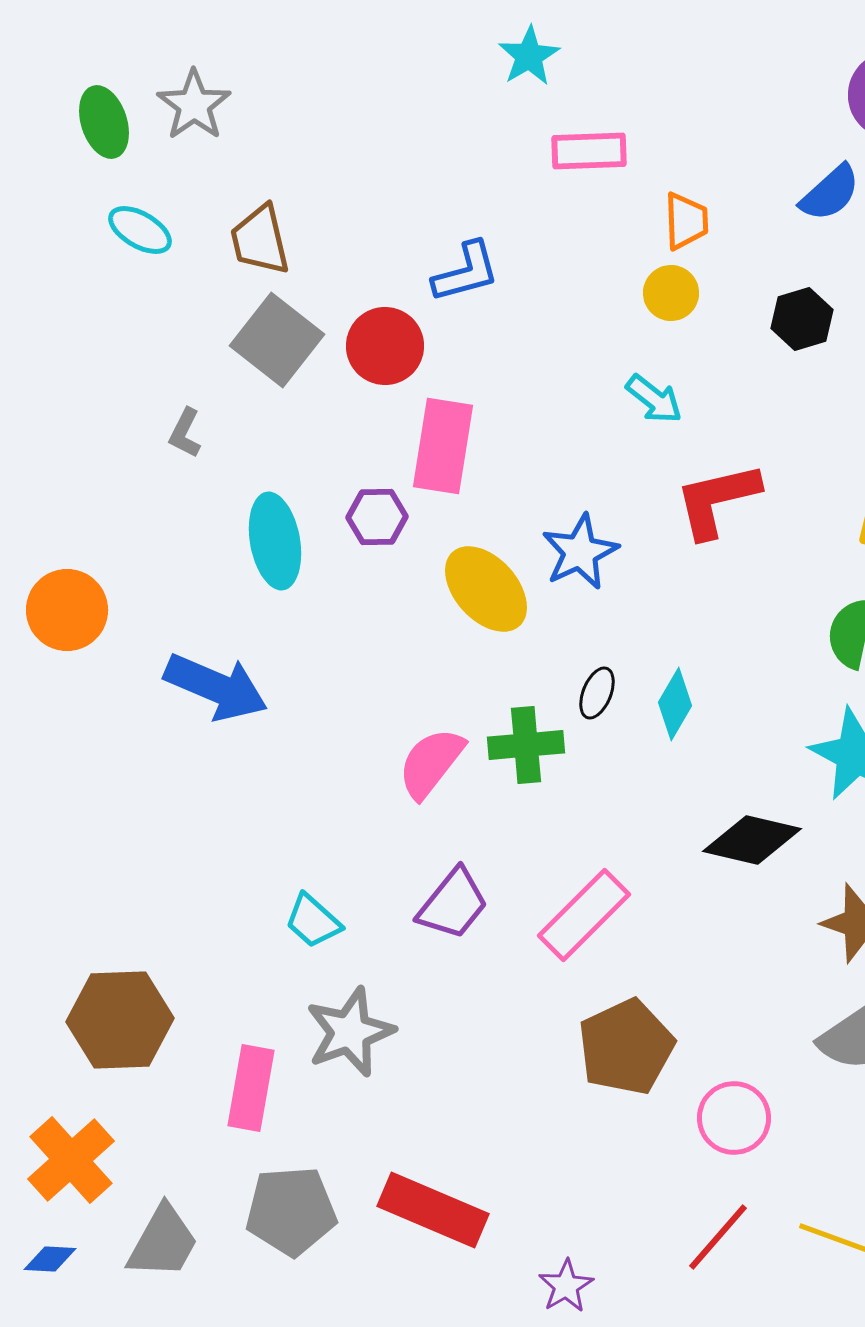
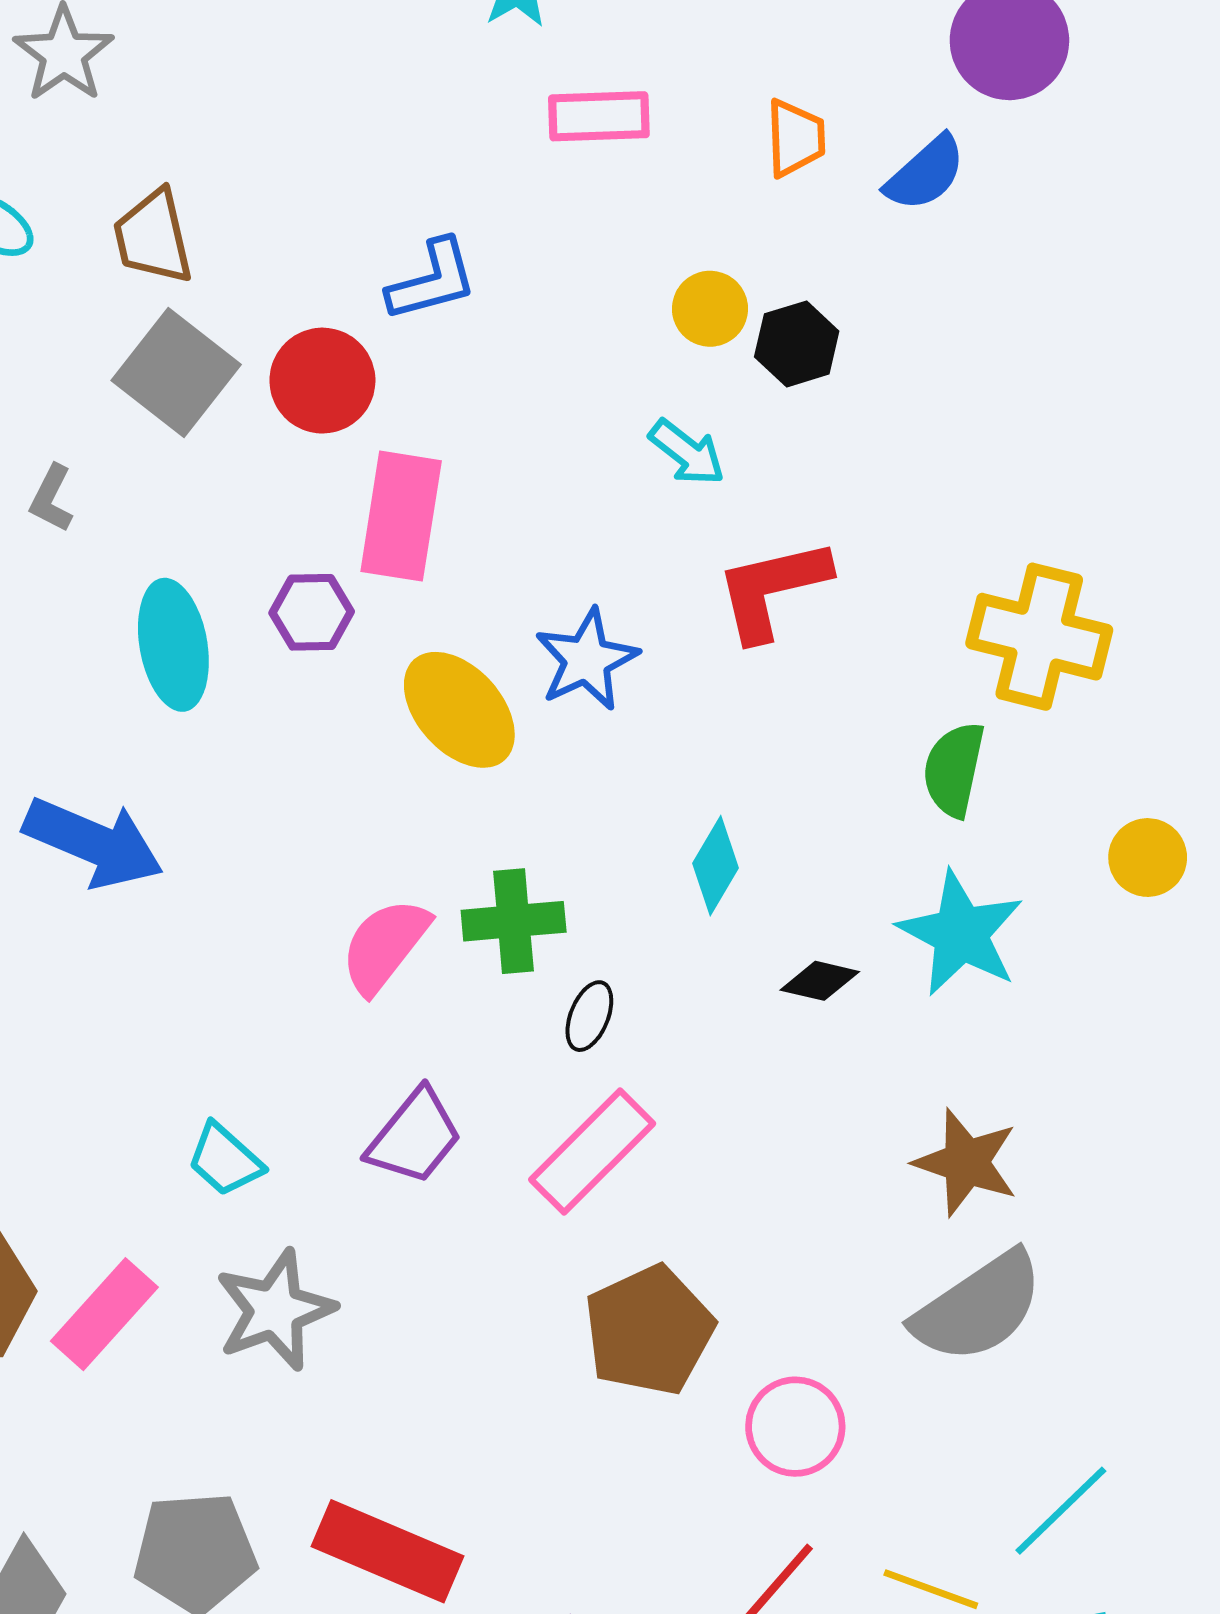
orange trapezoid: (686, 221) -> (795, 138), moved
black hexagon: (802, 319) -> (797, 344), moved
black ellipse: (597, 693) -> (589, 1016), moved
black diamond: (752, 840) -> (820, 981), moved, size x0.6
pink rectangle: (251, 1088) -> (104, 1314), moved, turned 32

